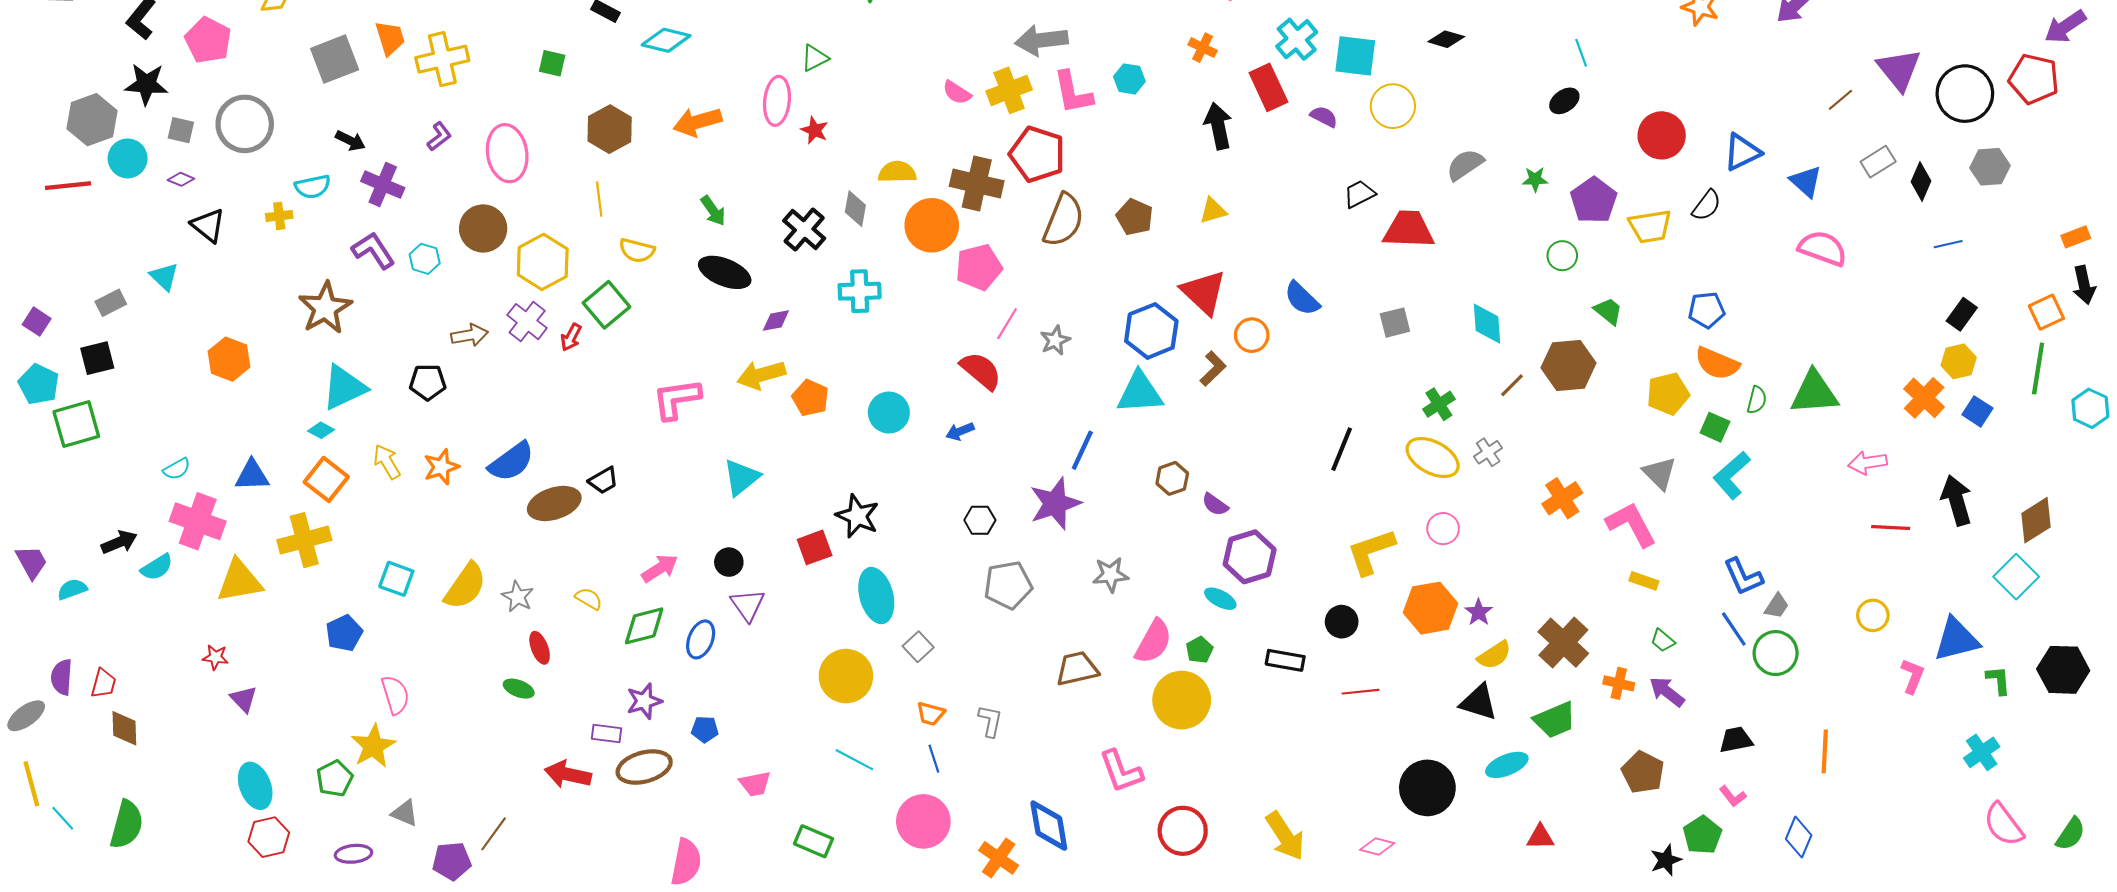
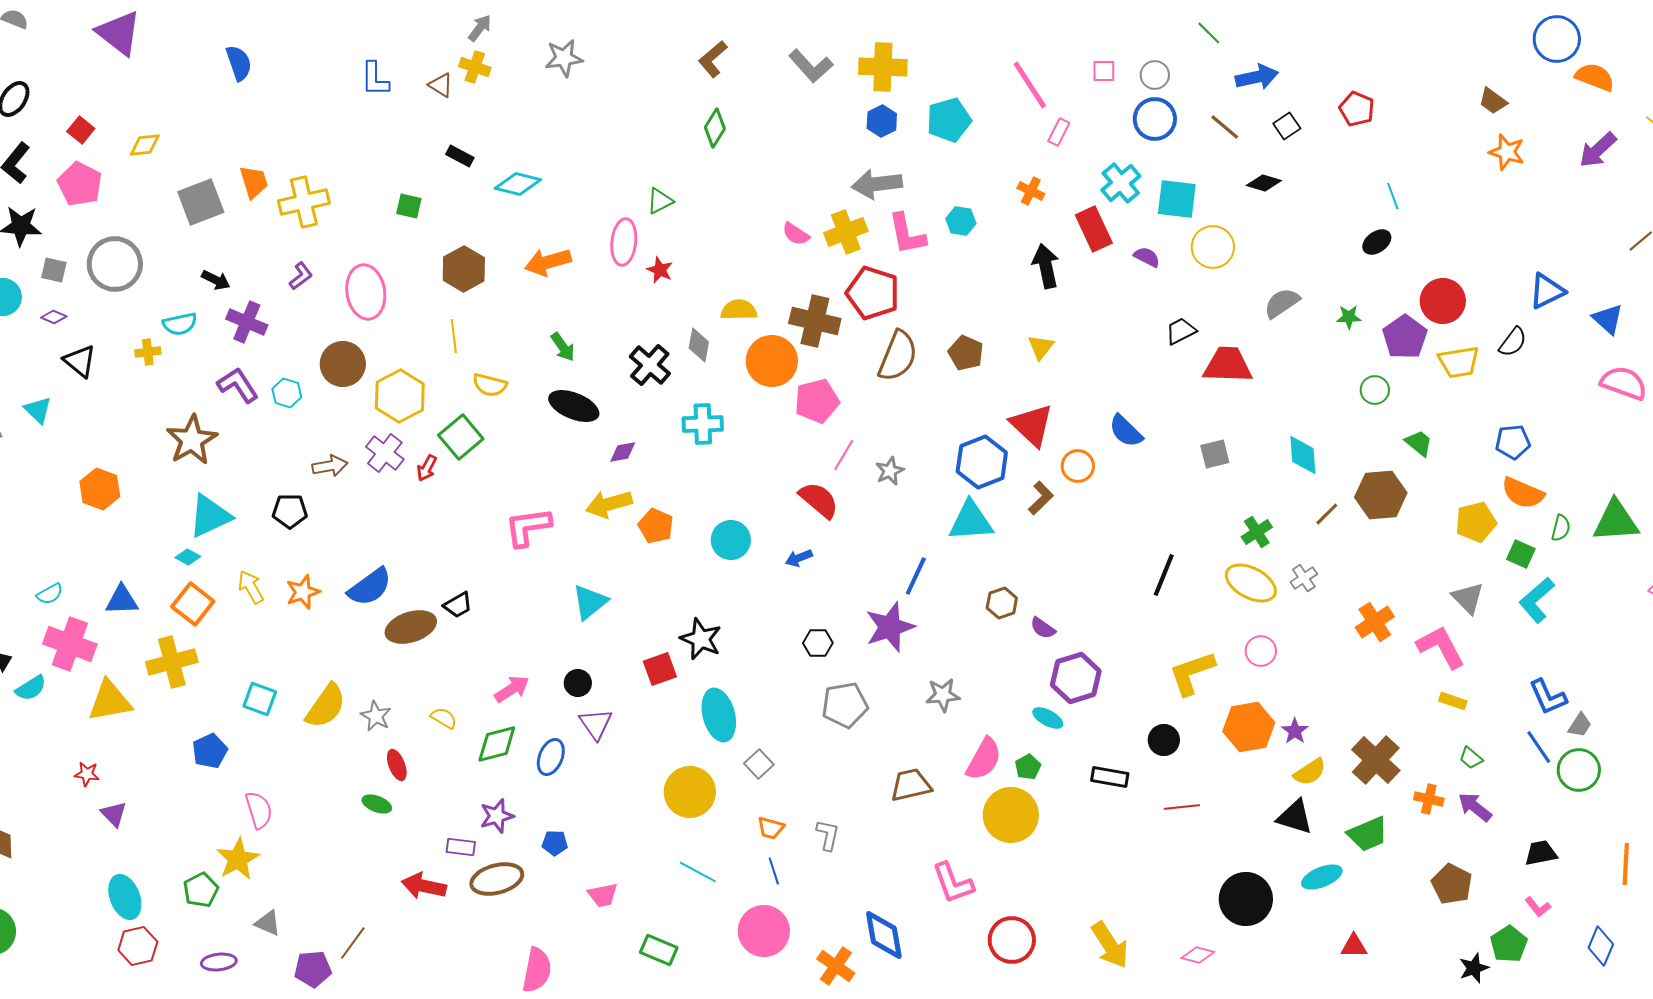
red circle: (1662, 135) -> (1443, 301), moved
yellow triangle: (1213, 211) -> (1041, 347), turned -36

